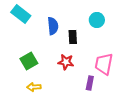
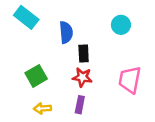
black rectangle: (73, 37) -> (84, 54), moved
purple rectangle: (90, 83) -> (80, 105), moved

